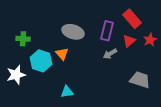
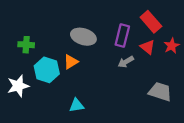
red triangle: (129, 41) -> (148, 47), turned -40
orange triangle: (62, 54) -> (71, 62), turned 40

